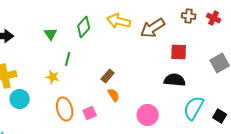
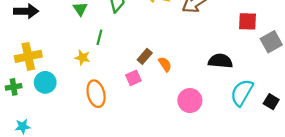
red square: (179, 52) -> (247, 21), moved
orange semicircle: (114, 95) -> (165, 64), moved
pink square: (90, 113) -> (133, 78), moved

